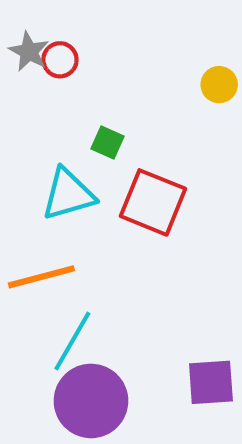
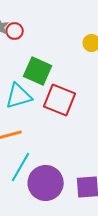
green square: (108, 142) -> (38, 71), size x1.8
purple circle: (91, 401) -> (46, 183), moved

